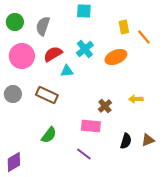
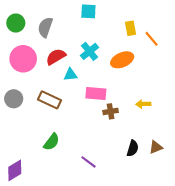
brown cross: (105, 106) -> (111, 111), turned 32
pink rectangle: (91, 126) -> (96, 94), moved

